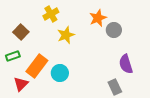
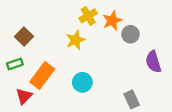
yellow cross: (51, 14) -> (88, 16), moved
purple semicircle: (126, 64) -> (153, 62), moved
cyan circle: (60, 73) -> (82, 82), moved

